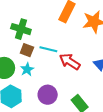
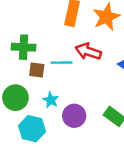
red arrow: (70, 62) -> (88, 51), moved
cyan star: (27, 69) -> (51, 100), moved

